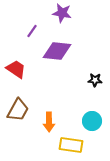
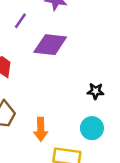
black star: (95, 80) -> (96, 91), moved

